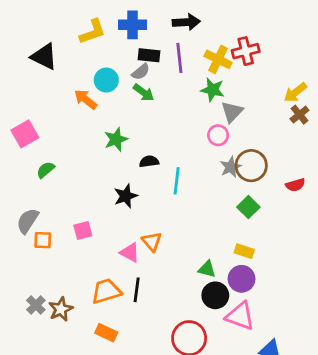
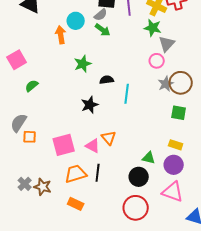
orange arrow: (86, 99) -> (61, 35), turned 42
green square: (248, 207) -> (179, 113), turned -35
pink square: (83, 230) -> (64, 145), moved, size x1.6
black circle: (215, 295) -> (139, 177), moved
brown star: (61, 309) -> (43, 187), turned -30

